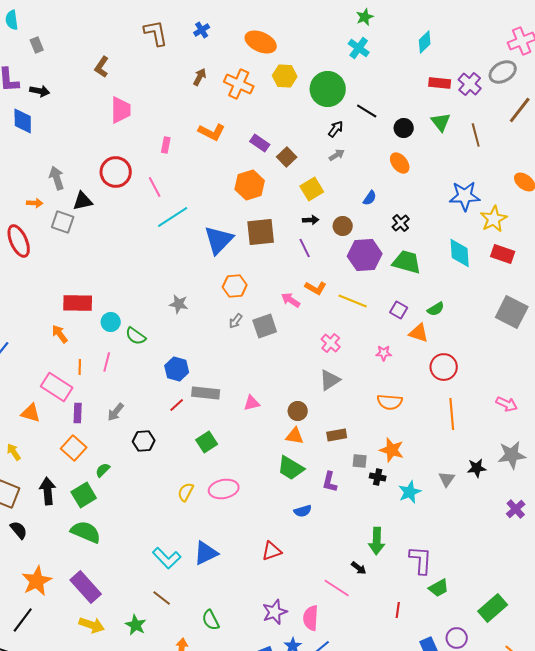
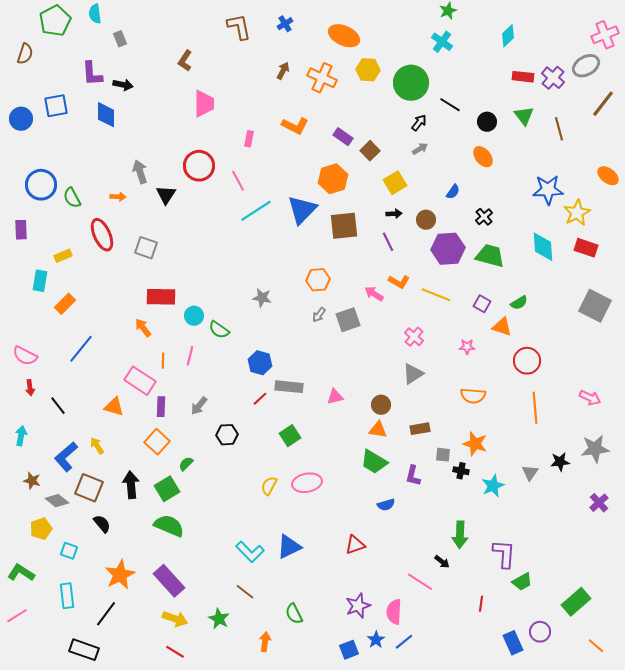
black triangle: (83, 201) -> (166, 195), turned -45
gray square: (63, 222) -> (146, 248), moved
blue triangle: (219, 240) -> (302, 210), moved

